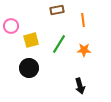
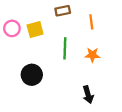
yellow square: (31, 40) -> (35, 30), moved
green line: (59, 44) -> (65, 48), turned -30

